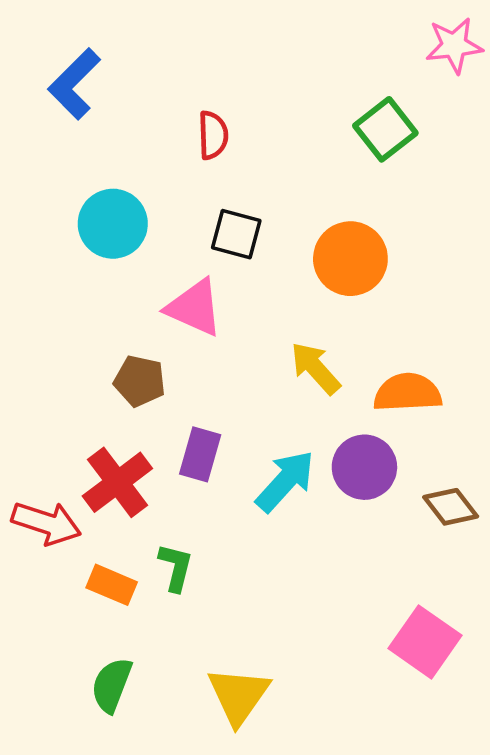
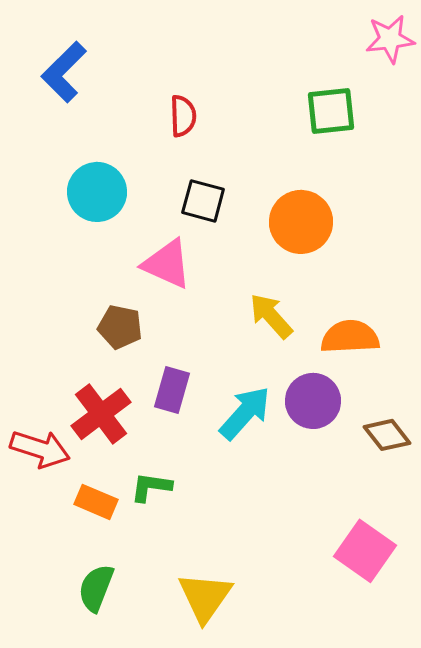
green square: (385, 129) -> (331, 111), turned 32
green L-shape: (176, 567) -> (151, 487), turned -96

